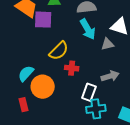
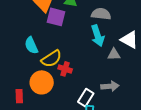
yellow semicircle: (59, 51) -> (51, 59), moved
red cross: (72, 68) -> (65, 69), moved
cyan semicircle: (26, 73) -> (31, 45), moved, turned -78

